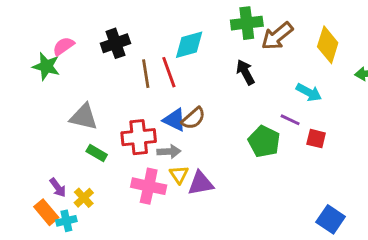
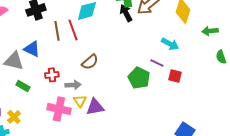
black arrow: (245, 72) -> (126, 13), moved
blue triangle: (175, 120) -> (32, 49), moved
red cross: (139, 137) -> (52, 75), size x0.6

